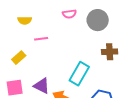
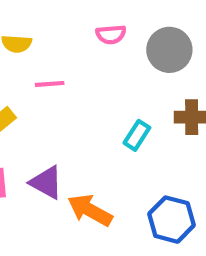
cyan rectangle: (79, 74) -> (137, 135), moved, size x0.6

